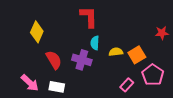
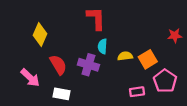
pink arrow: (30, 83) -> (30, 78), moved
pink rectangle: (127, 85) -> (137, 92), turned 40

